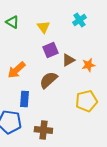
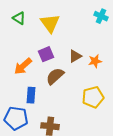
cyan cross: (79, 20) -> (101, 16), moved, turned -32
yellow triangle: (43, 27) -> (50, 23), size x1.5
purple square: (50, 50) -> (46, 54), moved

